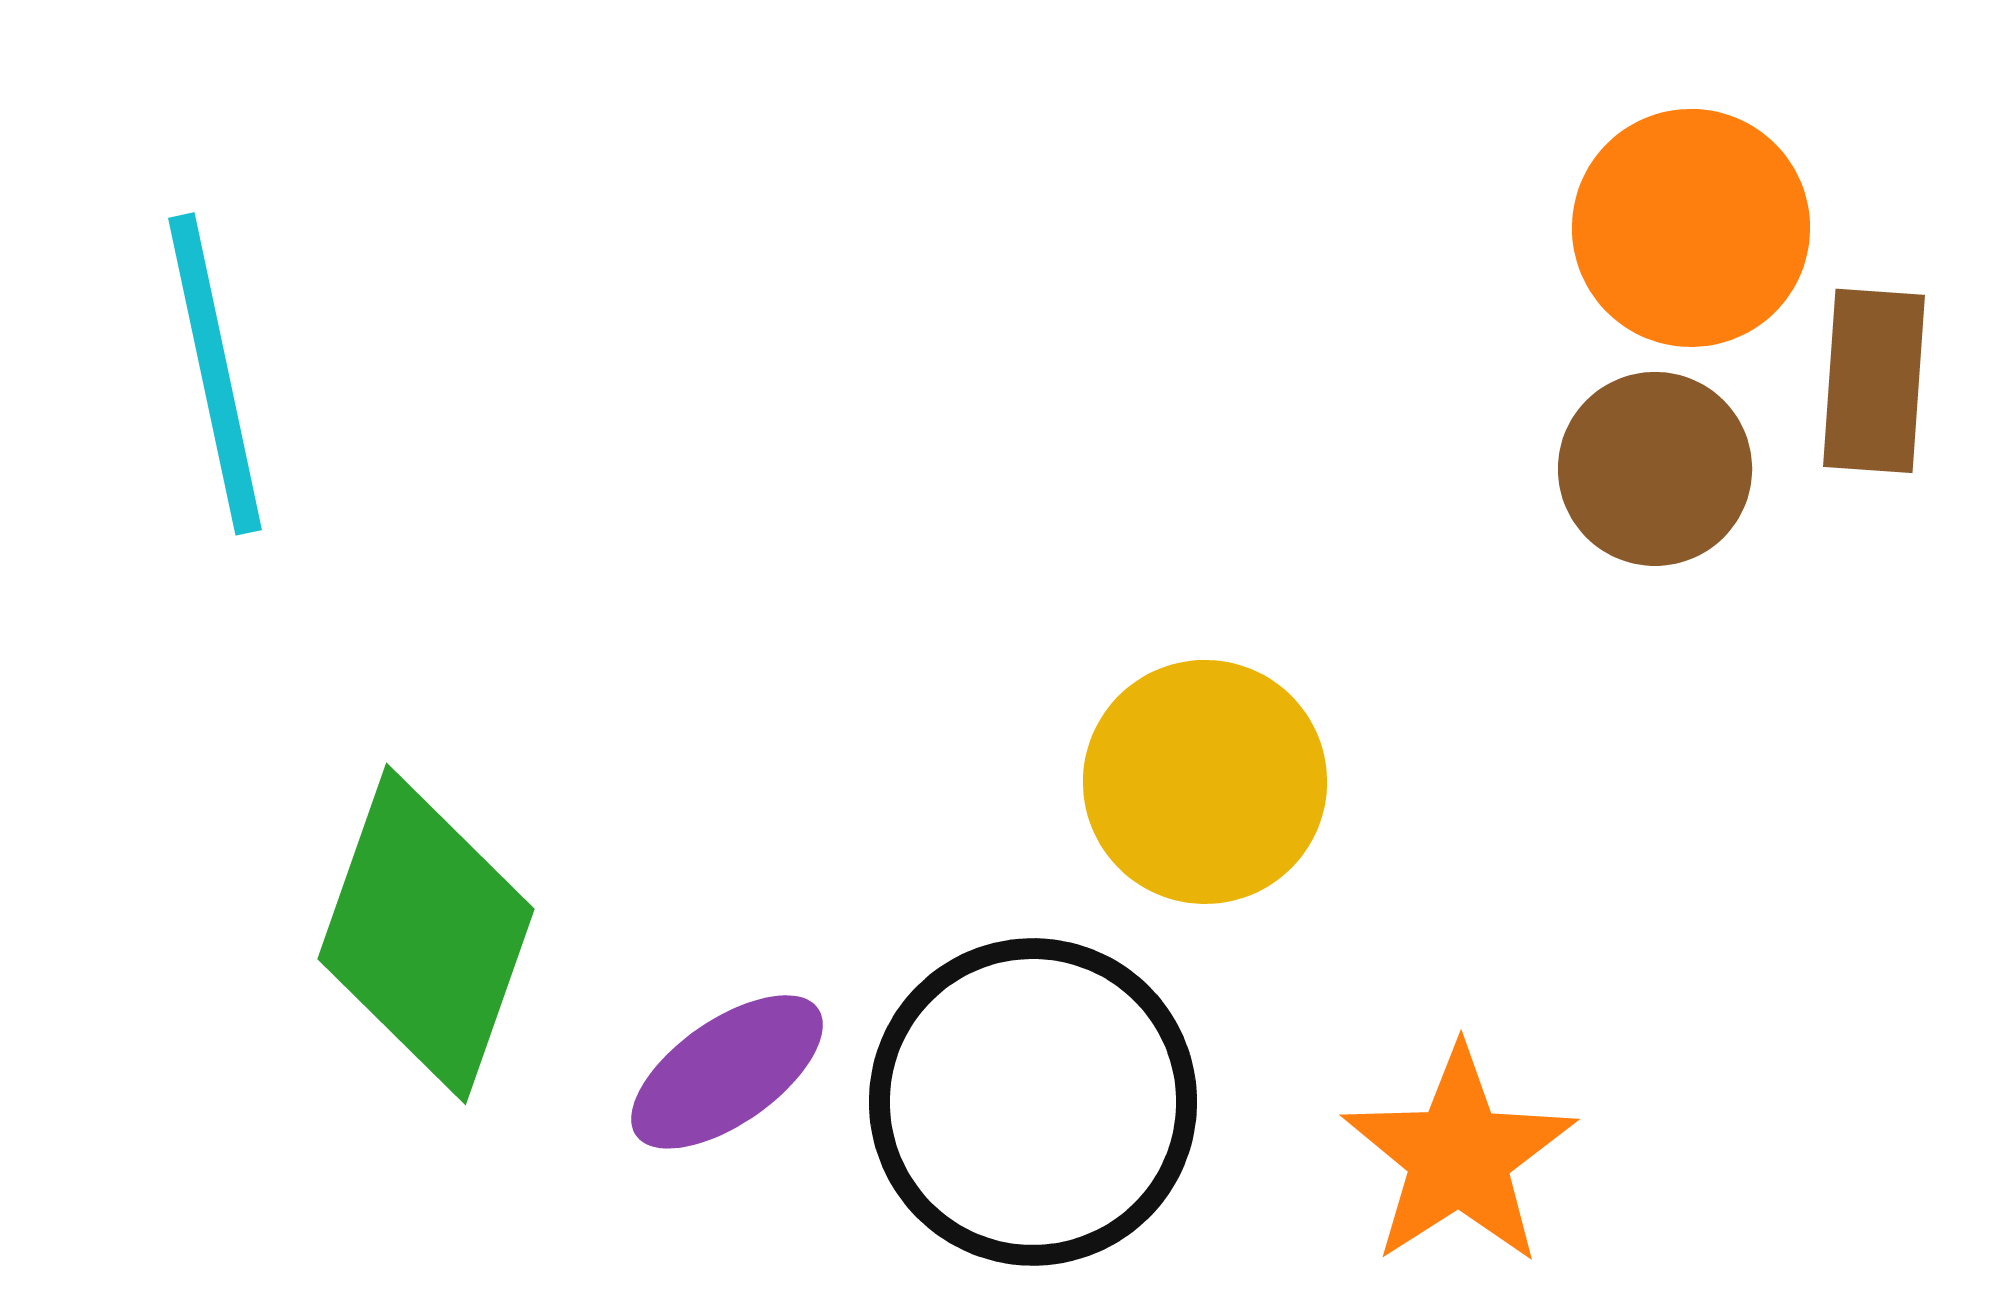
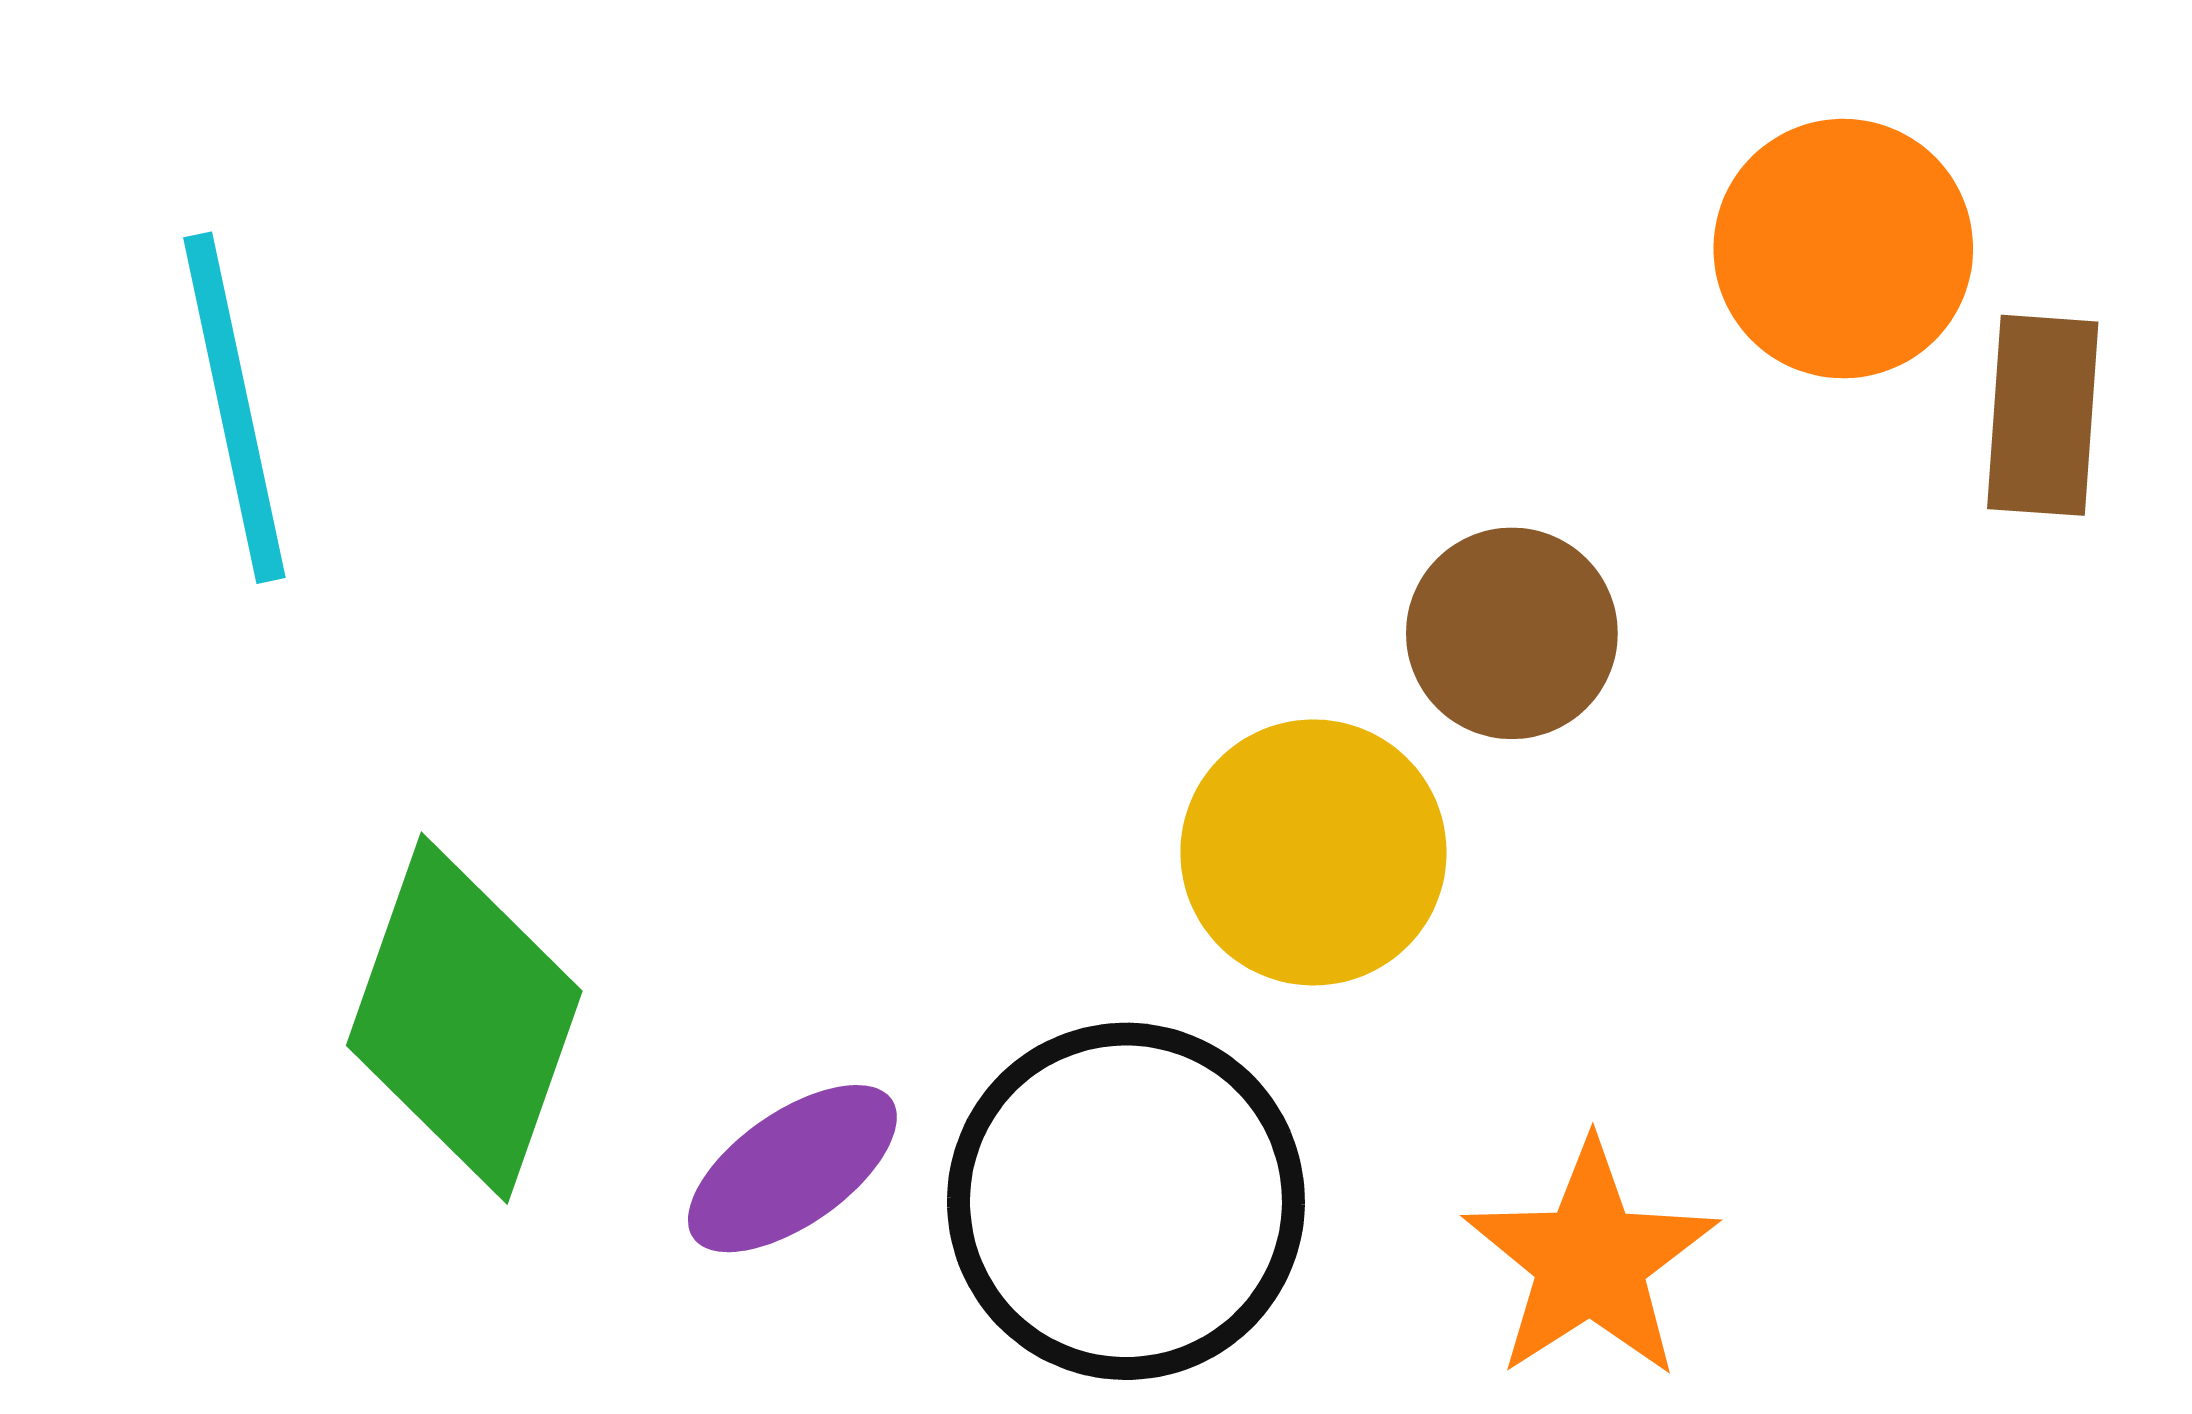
brown circle: (1655, 469) -> (1512, 633), moved

